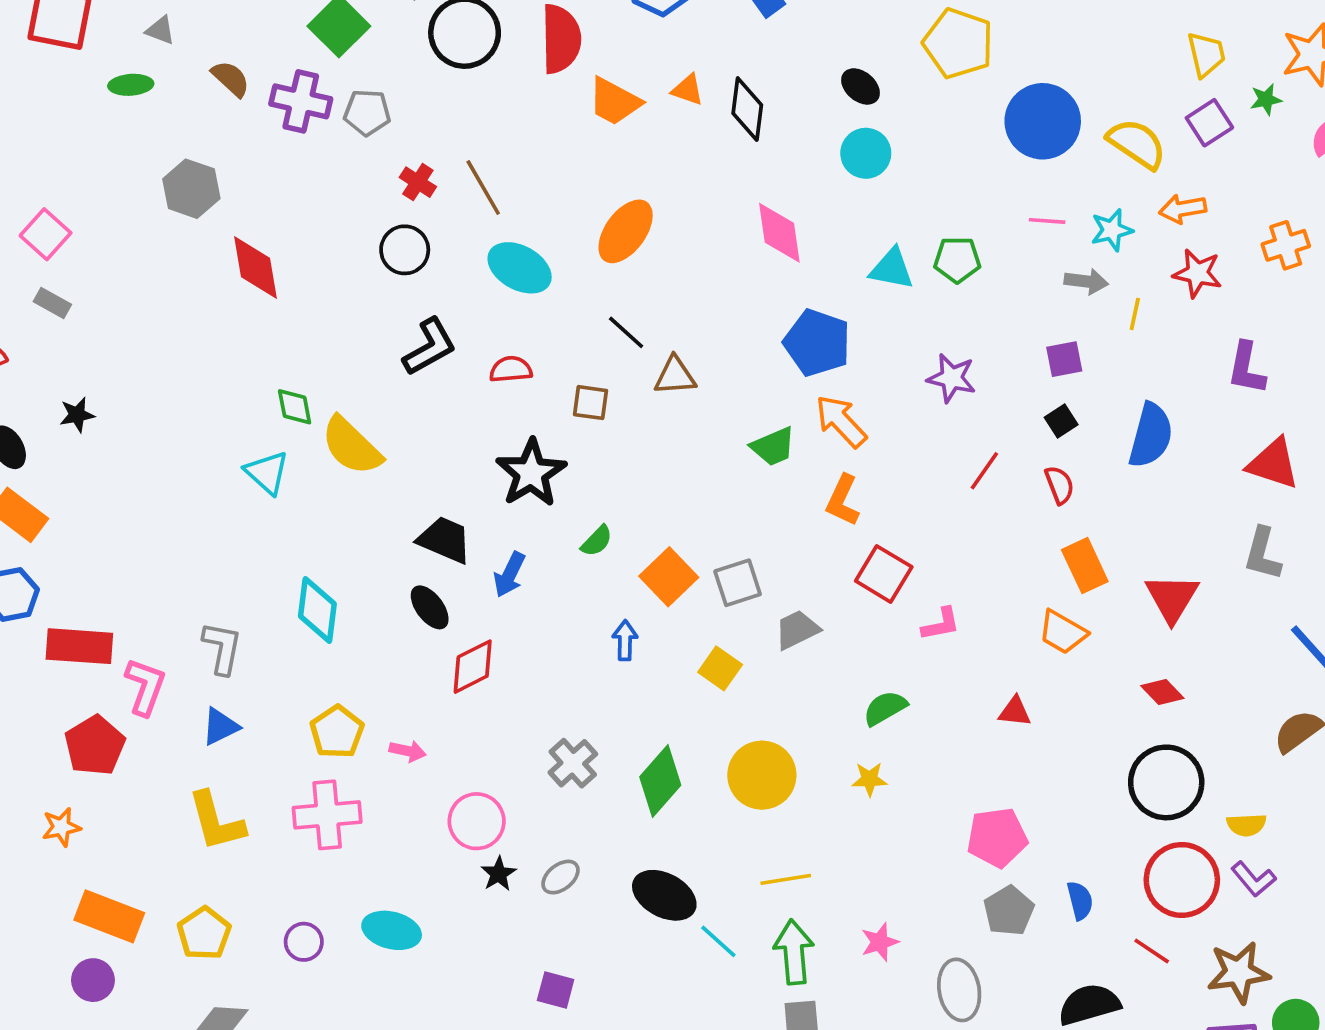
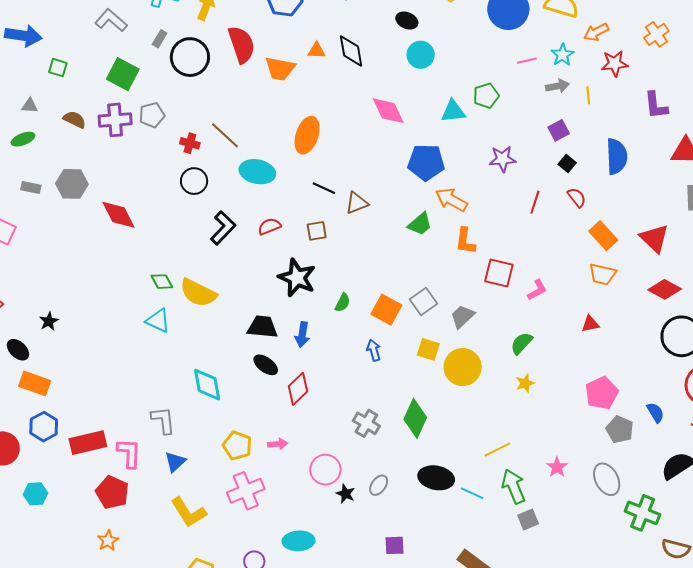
gray rectangle: (52, 303) -> (31, 187), moved
red diamond: (1162, 692) -> (665, 289), size x1.4
yellow circle: (762, 775) -> (463, 367), moved

